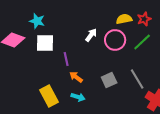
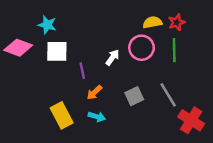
white arrow: (91, 35) -> (112, 57), moved
green line: (142, 42) -> (174, 50), turned -48
orange arrow: (76, 77) -> (94, 92), turned -80

